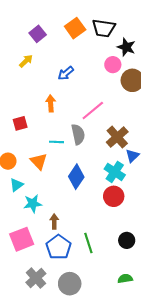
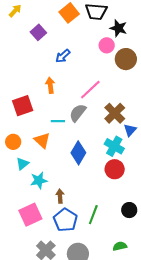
purple square: (38, 34) -> (38, 32), moved
yellow arrow: (26, 61) -> (15, 11), moved
red square: (20, 123) -> (23, 106), size x1.5
gray semicircle: (78, 134) -> (78, 113), turned -126
green line: (88, 243) -> (93, 215), turned 42
green semicircle: (125, 279) -> (120, 246), moved

